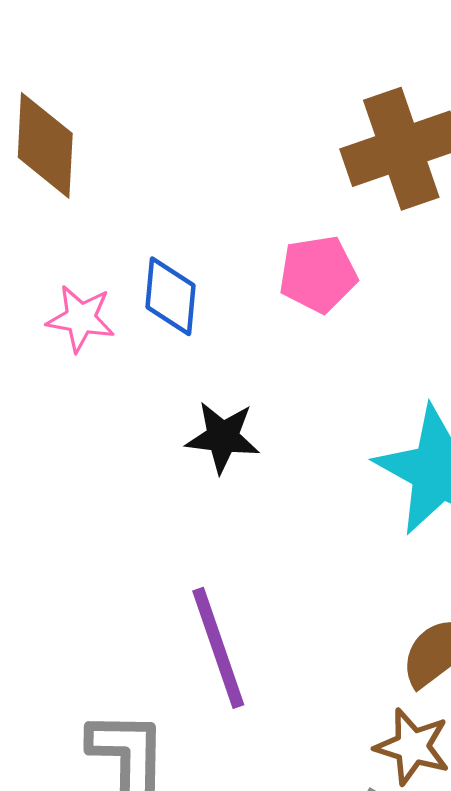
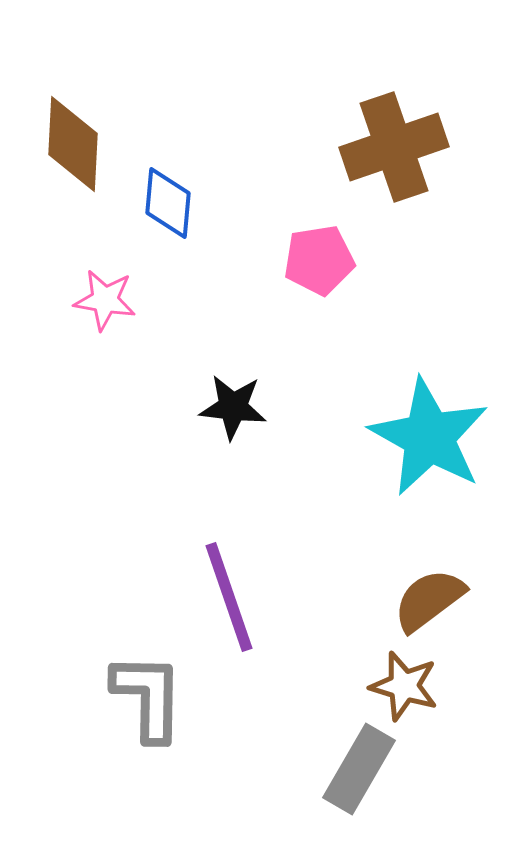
blue diamond: (171, 296) -> (168, 203), moved

